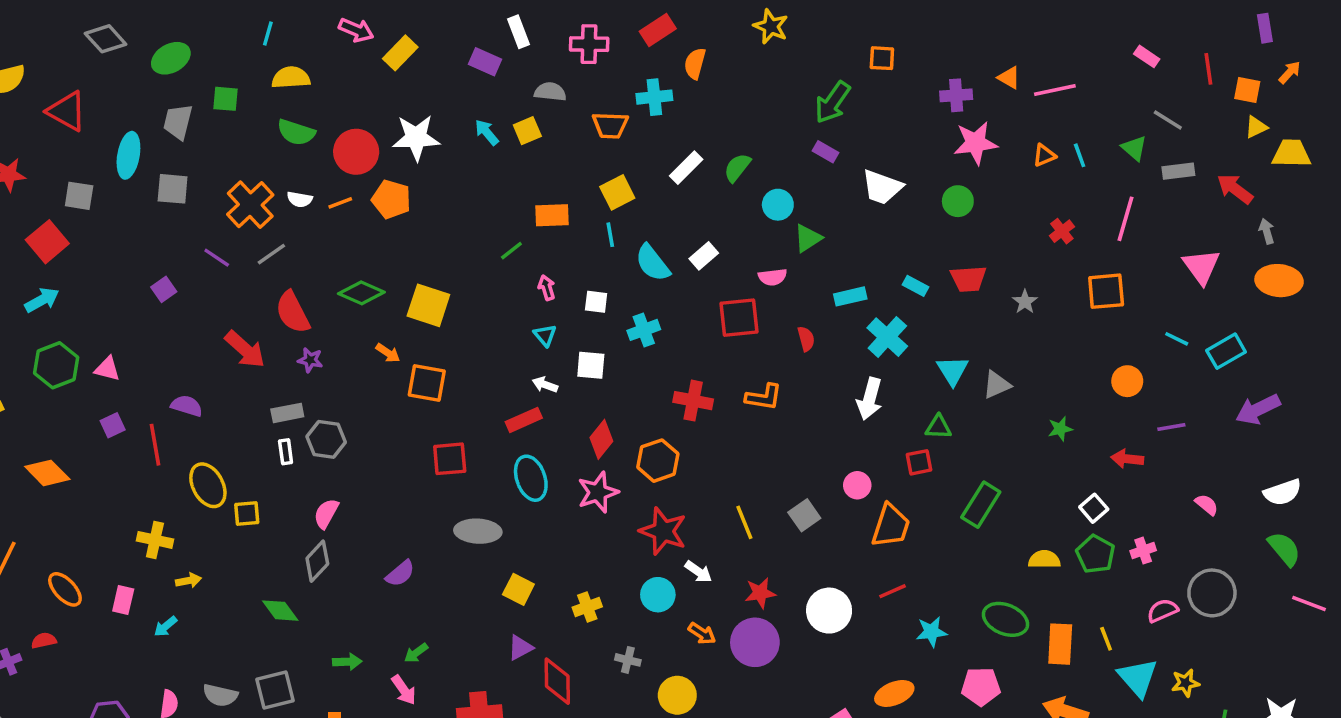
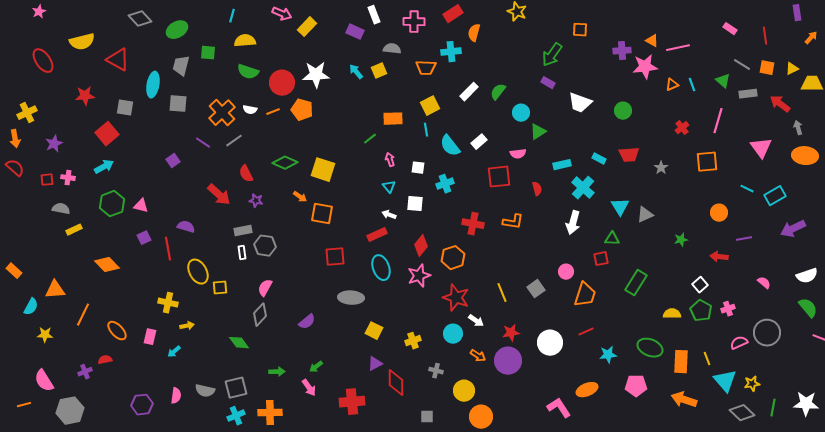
orange square: (1247, 90) -> (767, 68), moved
pink star: (975, 143) -> (645, 67), moved
red semicircle: (293, 312) -> (246, 174), size x0.7

